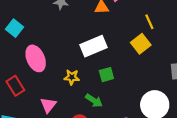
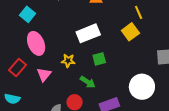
cyan square: (15, 28) -> (28, 14), moved
red rectangle: (15, 86) -> (18, 68), turned 72
pink triangle: (48, 105) -> (44, 75), moved

